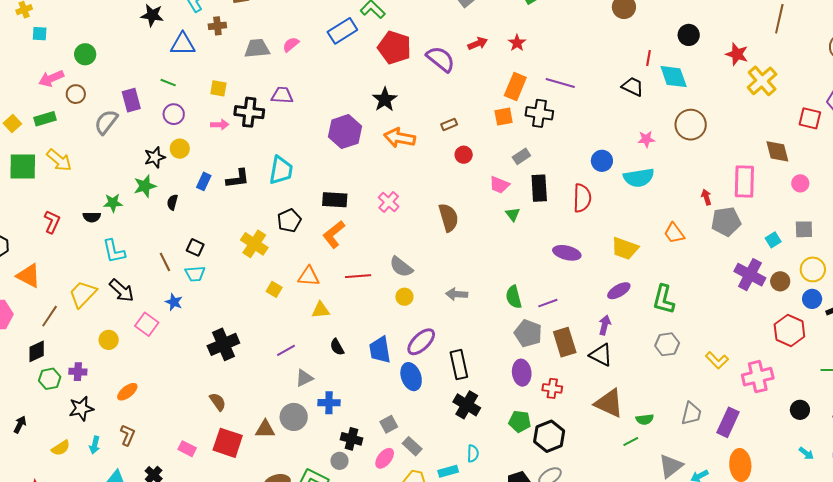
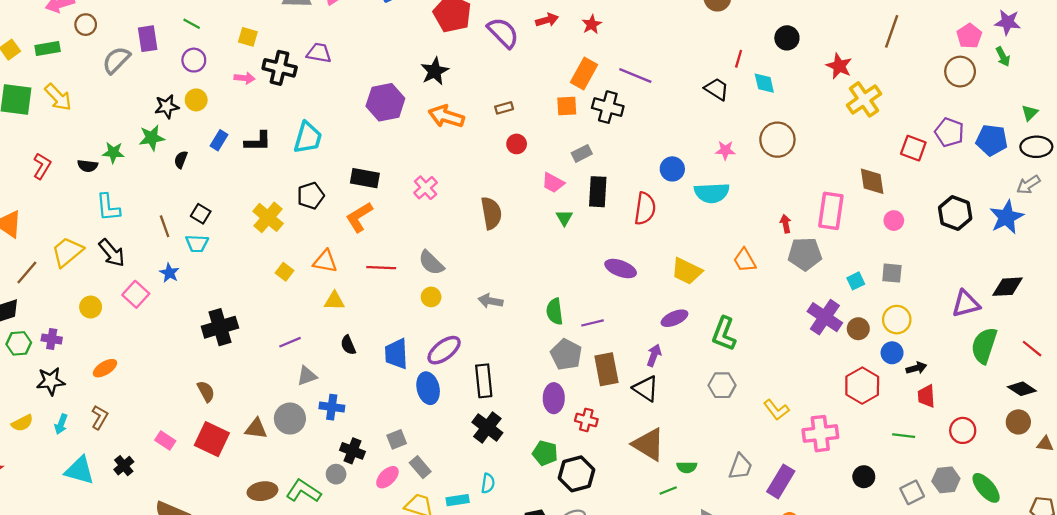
cyan diamond: (674, 77) -> (764, 83), size x0.7

